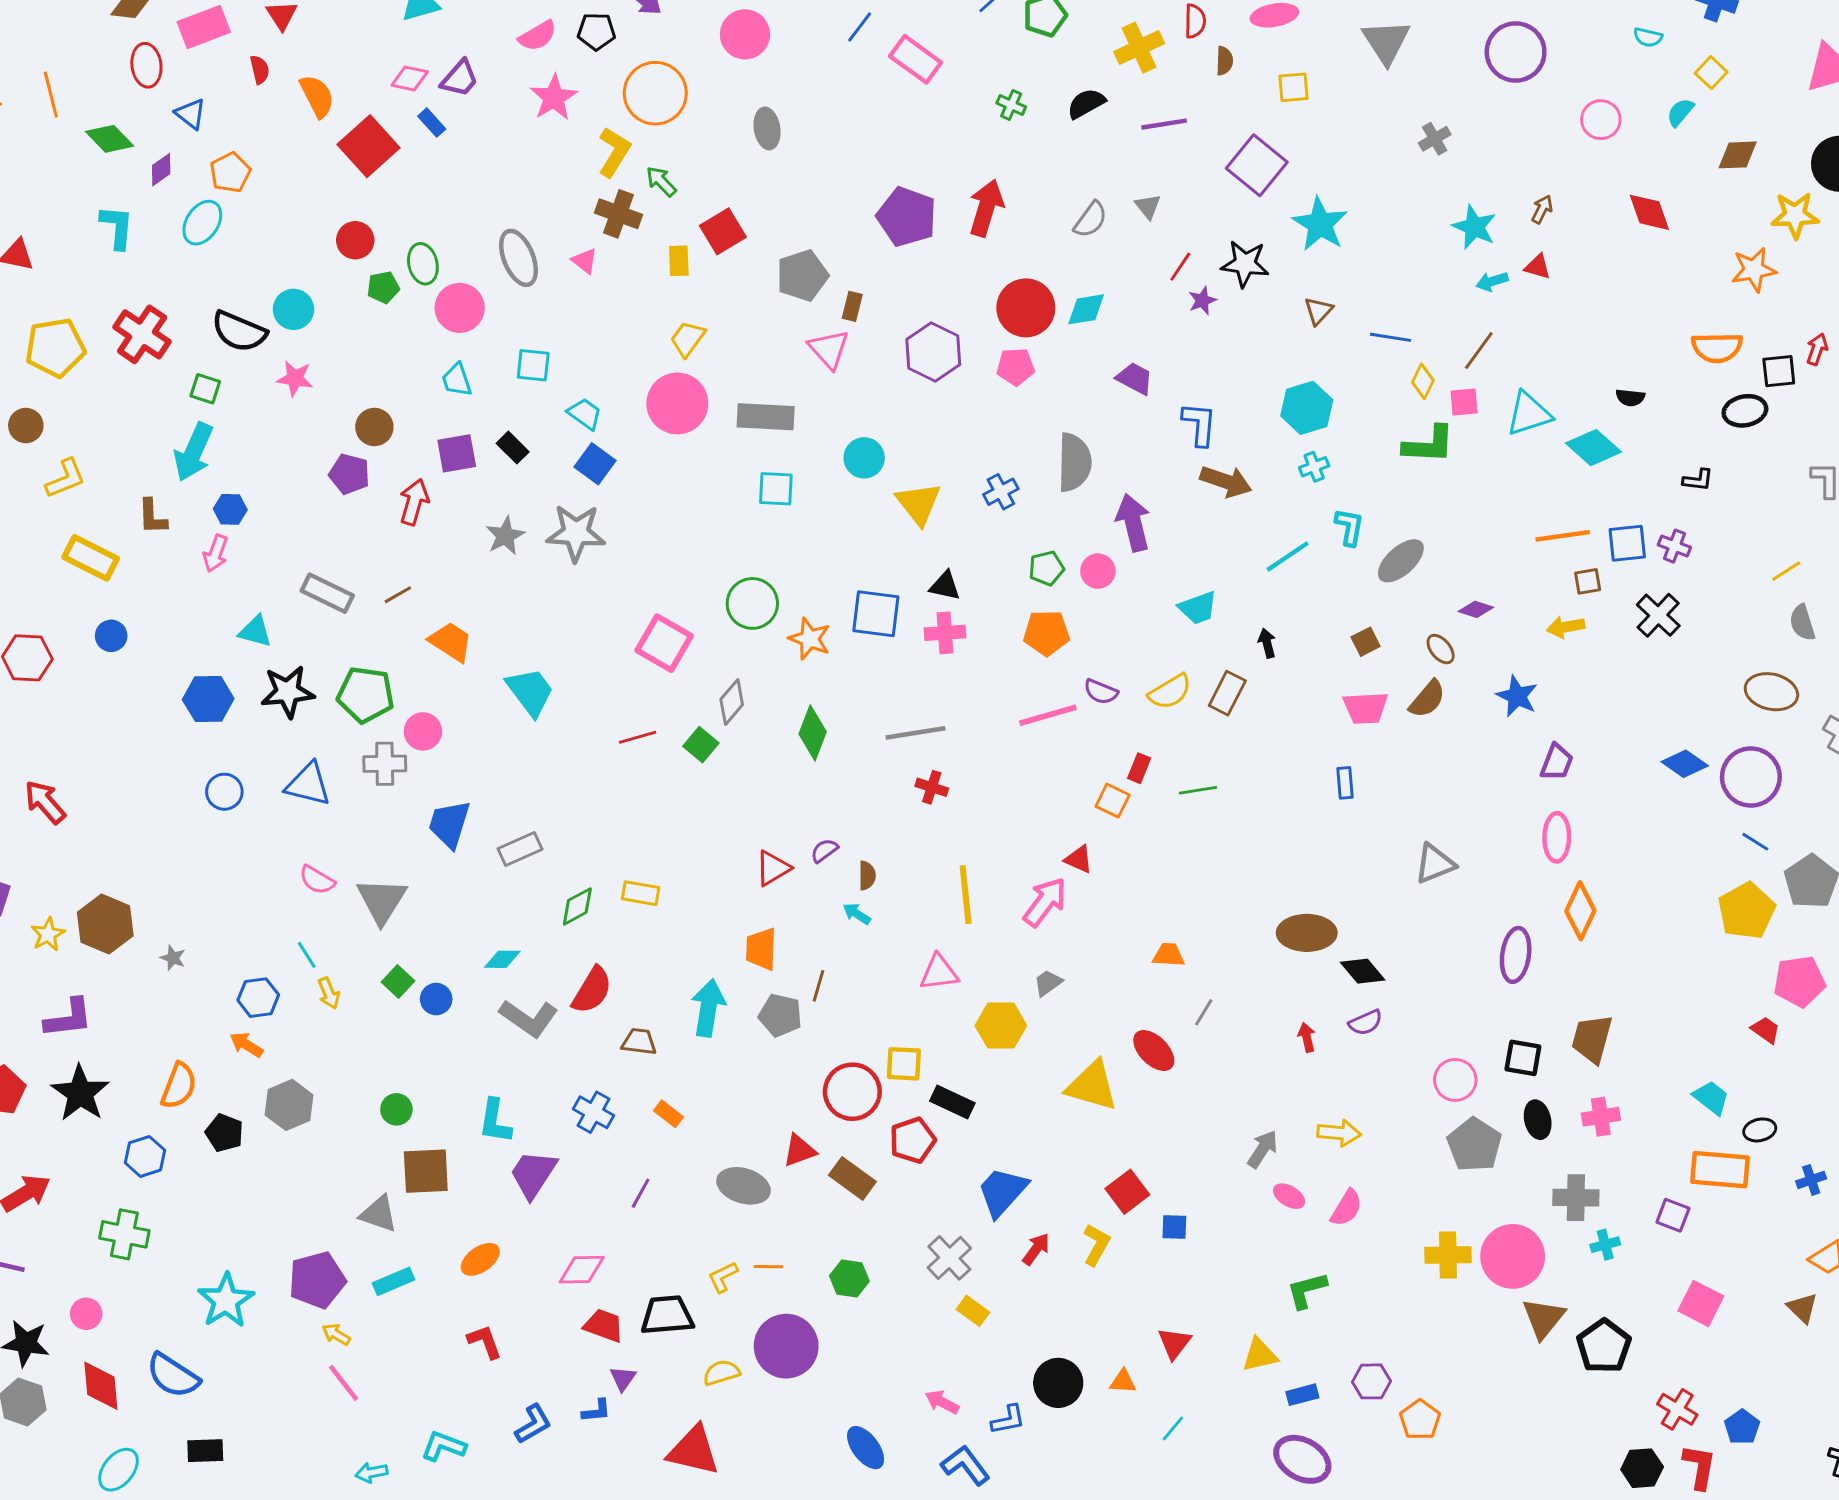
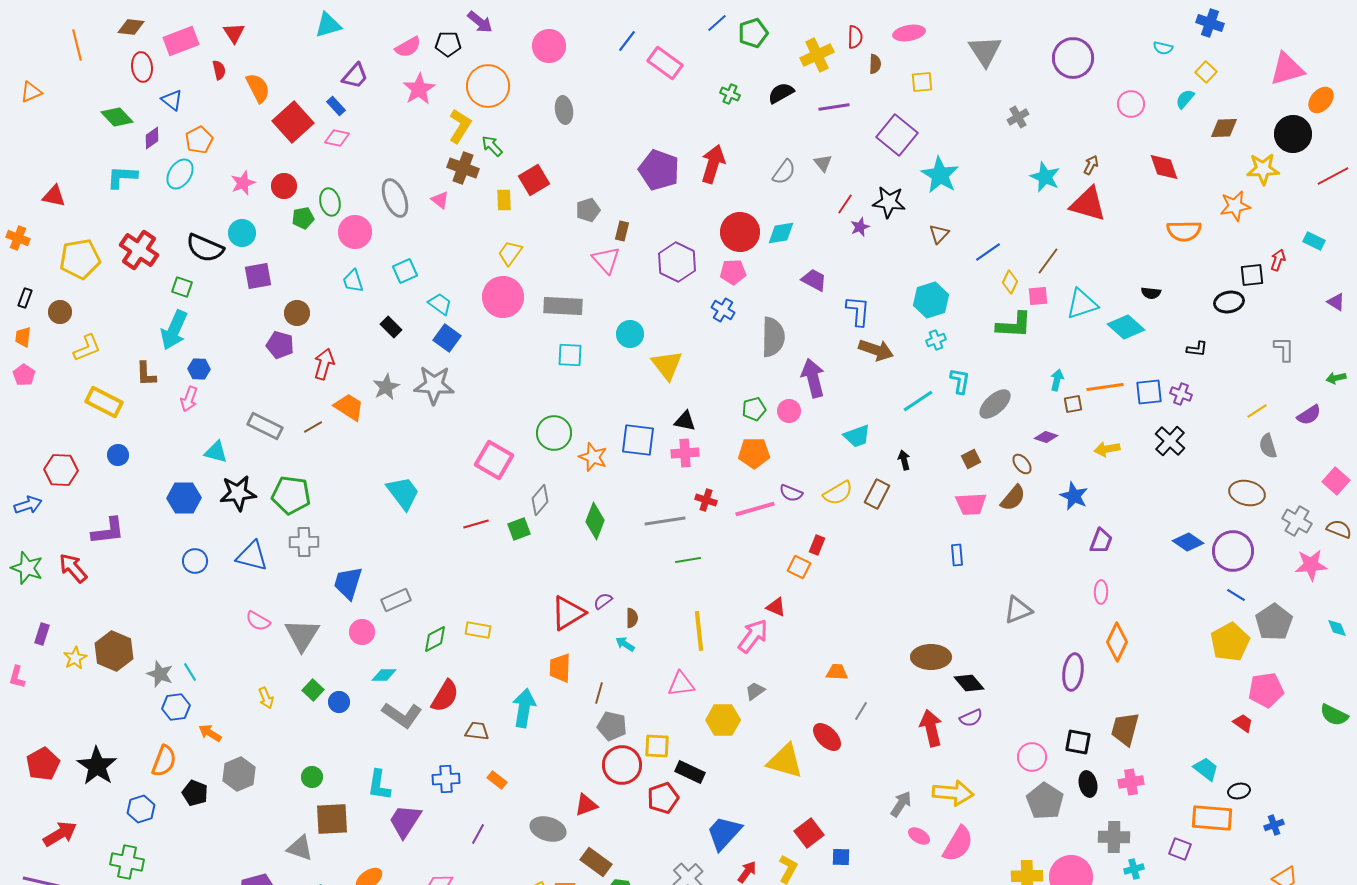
pink diamond: (410, 78) -> (337, 138), moved
orange line: (51, 95) -> (77, 45), moved
cyan L-shape: (117, 227) -> (122, 177), turned -92
red triangle: (1538, 267) -> (1088, 204), size x2.0
gray pentagon: (802, 276) -> (588, 210), size x0.7
cyan arrow: (1492, 281) -> (1057, 380), moved, turned 120
blue line: (1391, 337) -> (988, 252), turned -44
orange semicircle: (1717, 348) -> (1184, 231), moved
cyan square: (533, 365) -> (405, 271), turned -30
pink star: (295, 378) -> (243, 183), moved, turned -30
purple square: (457, 453) -> (258, 276), moved
blue cross: (1001, 492) -> (723, 310), moved, turned -30
brown square: (1588, 581) -> (1073, 404), moved
orange trapezoid: (451, 642) -> (349, 407), moved
pink circle: (423, 731) -> (362, 632), moved
green square: (701, 745) -> (519, 529), turned 30
red cross: (932, 787) -> (706, 500), moved
green line: (1198, 790) -> (688, 560), moved
pink ellipse: (1557, 837) -> (1101, 592), size x0.7
red triangle: (773, 868) -> (568, 613), size x1.4
cyan line: (307, 955) -> (190, 672), moved
gray star: (173, 958) -> (160, 674), size x1.5
blue hexagon: (258, 998) -> (176, 707), moved
gray pentagon: (780, 1015) -> (612, 726), moved
purple L-shape: (68, 1018) -> (108, 531), moved
red arrow: (1307, 1037) -> (931, 728), size x1.8
blue cross: (593, 1112) -> (446, 779), turned -32
yellow arrow: (1339, 1133) -> (953, 793), size x1.4
brown rectangle: (852, 1178) -> (596, 862), moved
pink semicircle: (1346, 1208) -> (958, 844), size x1.4

